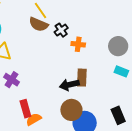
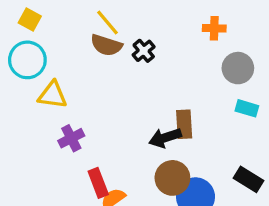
orange cross: (78, 44) -> (214, 28), moved
purple cross: (11, 80) -> (71, 138), turned 35
black rectangle: (118, 115) -> (248, 179), turned -30

